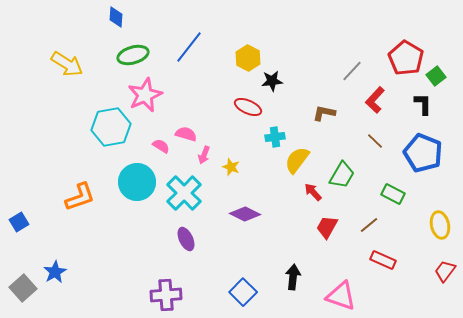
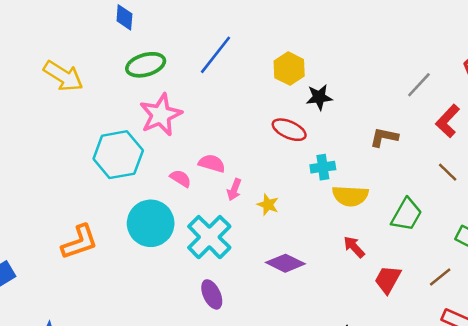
yellow semicircle: (297, 160) -> (350, 196), turned -124
red arrow: (313, 192) -> (354, 247), moved

